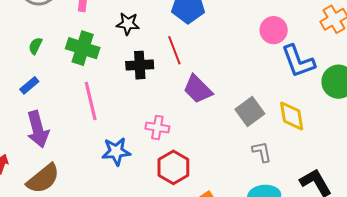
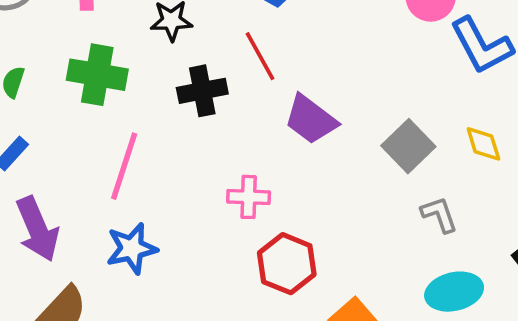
pink line: (91, 101) -> (124, 166), turned 39
yellow diamond: (292, 116) -> (483, 144), size x0.7
blue star: (116, 151) -> (132, 248), moved

